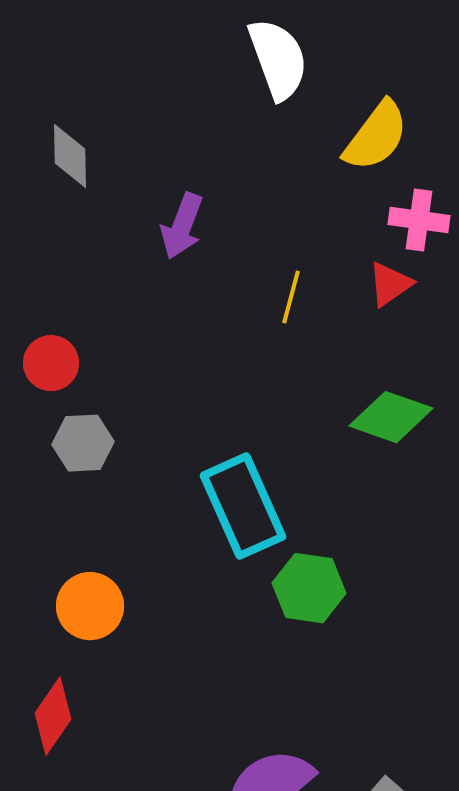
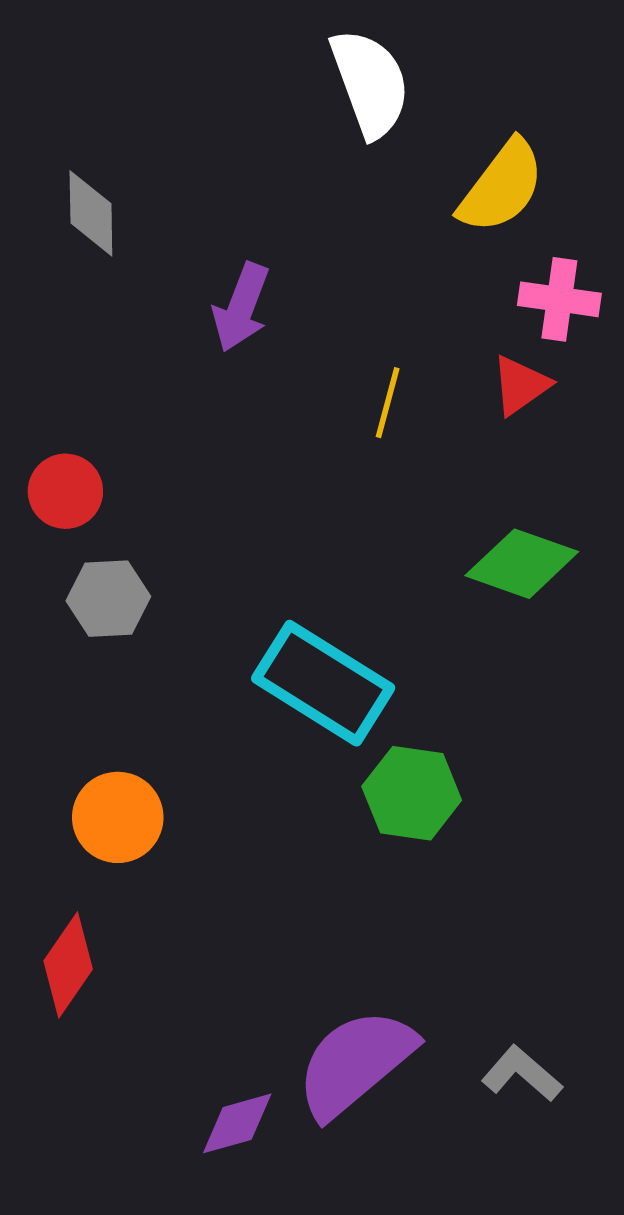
cyan rectangle: (243, 506) -> (323, 683), turned -34

